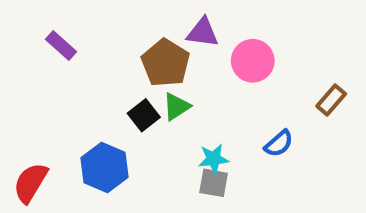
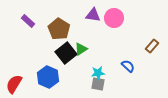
pink circle: (253, 61) -> (114, 18), moved
brown pentagon: (166, 63) -> (59, 29), moved
black square: (144, 115) -> (66, 53), size x1.5
blue semicircle: (279, 144) -> (128, 66), turned -96

